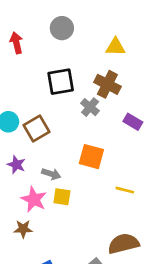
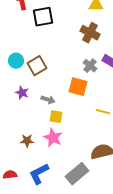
black square: (61, 82) -> (43, 17), moved
gray cross: (90, 107) -> (90, 66), moved
pink star: (34, 199) -> (53, 138), moved

